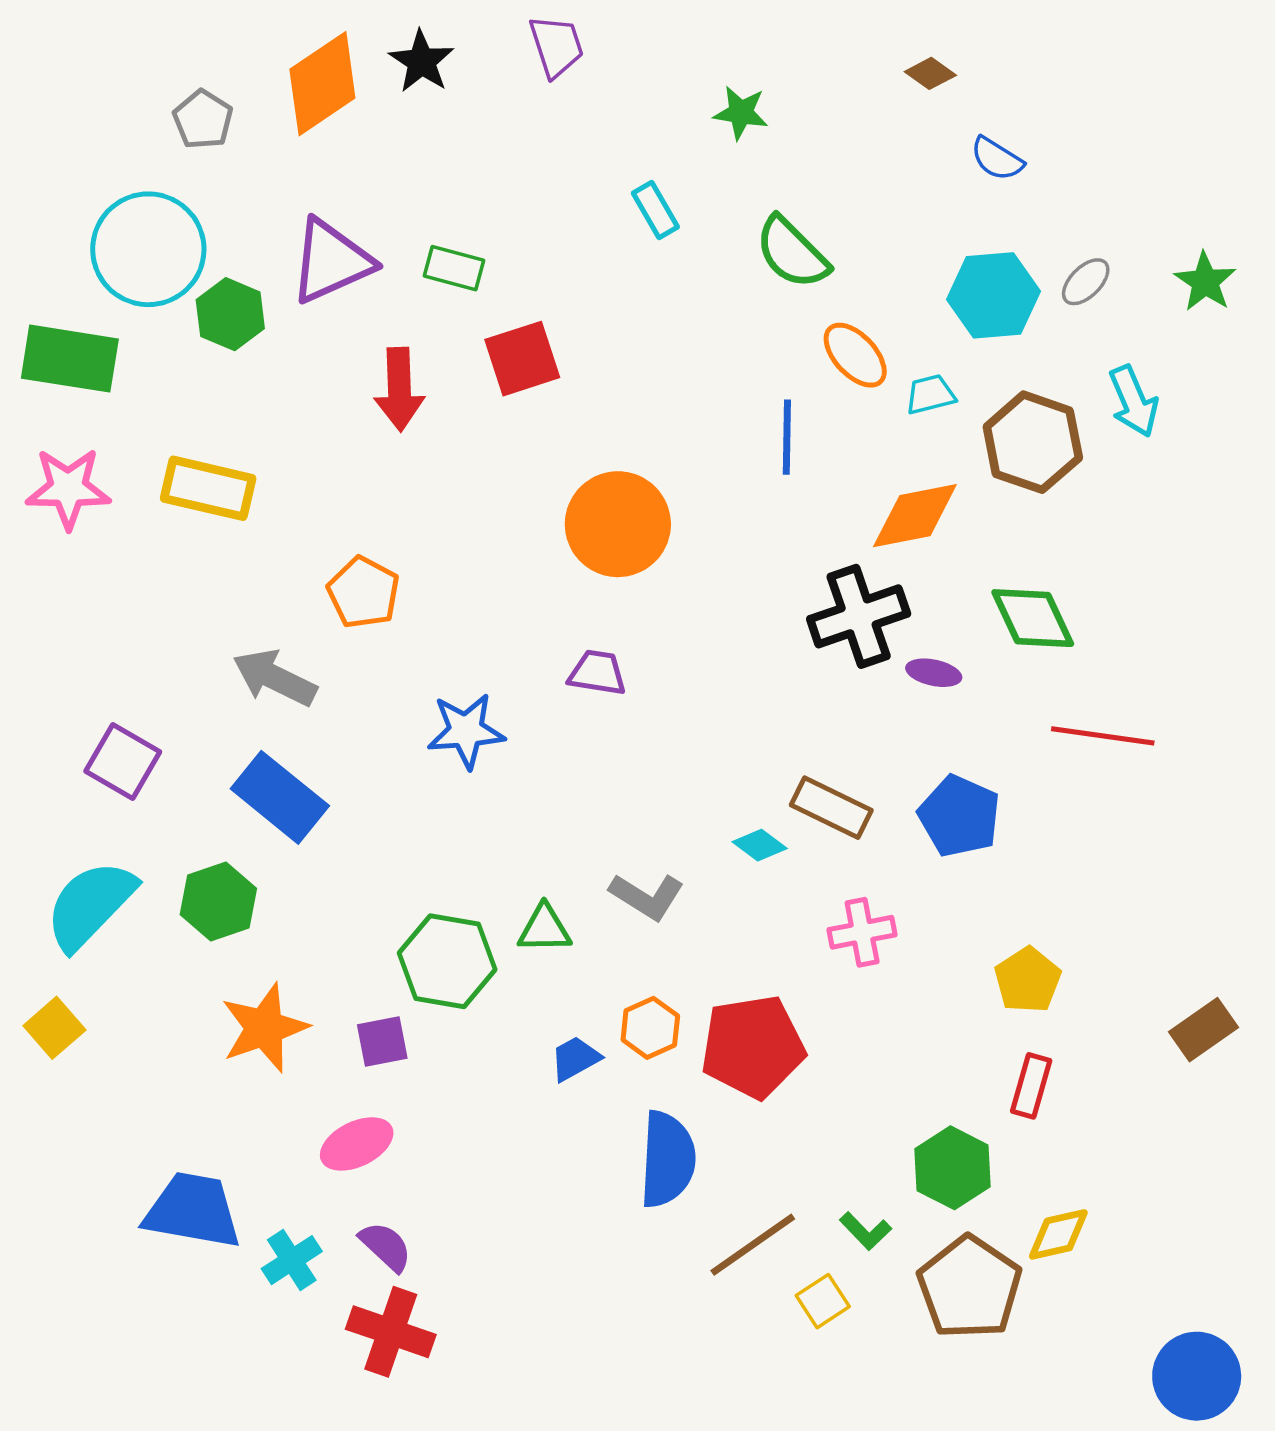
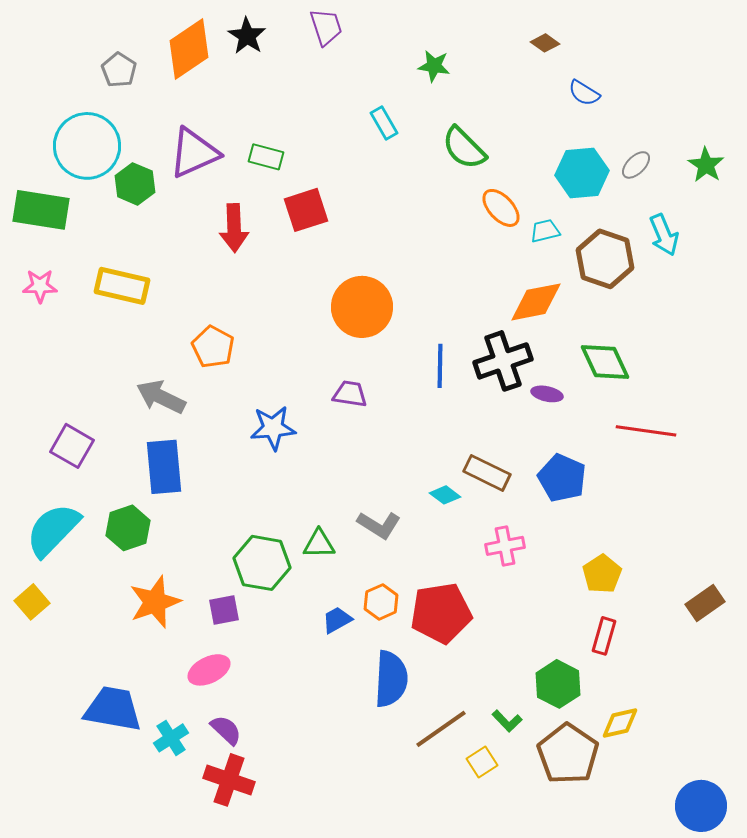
blue line: (787, 437) -> (440, 366), moved
pink star: (68, 488) -> (40, 286), size x0.7
blue rectangle: (280, 797) -> (164, 467), turned 46

